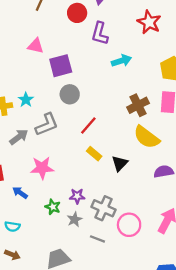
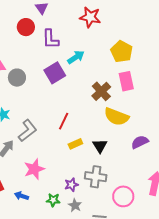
purple square: (61, 66) -> (55, 73), moved
gray circle: (70, 94) -> (17, 78), moved
yellow rectangle: (94, 154) -> (75, 144), turned -48
gray cross: (103, 208) -> (96, 177), moved

